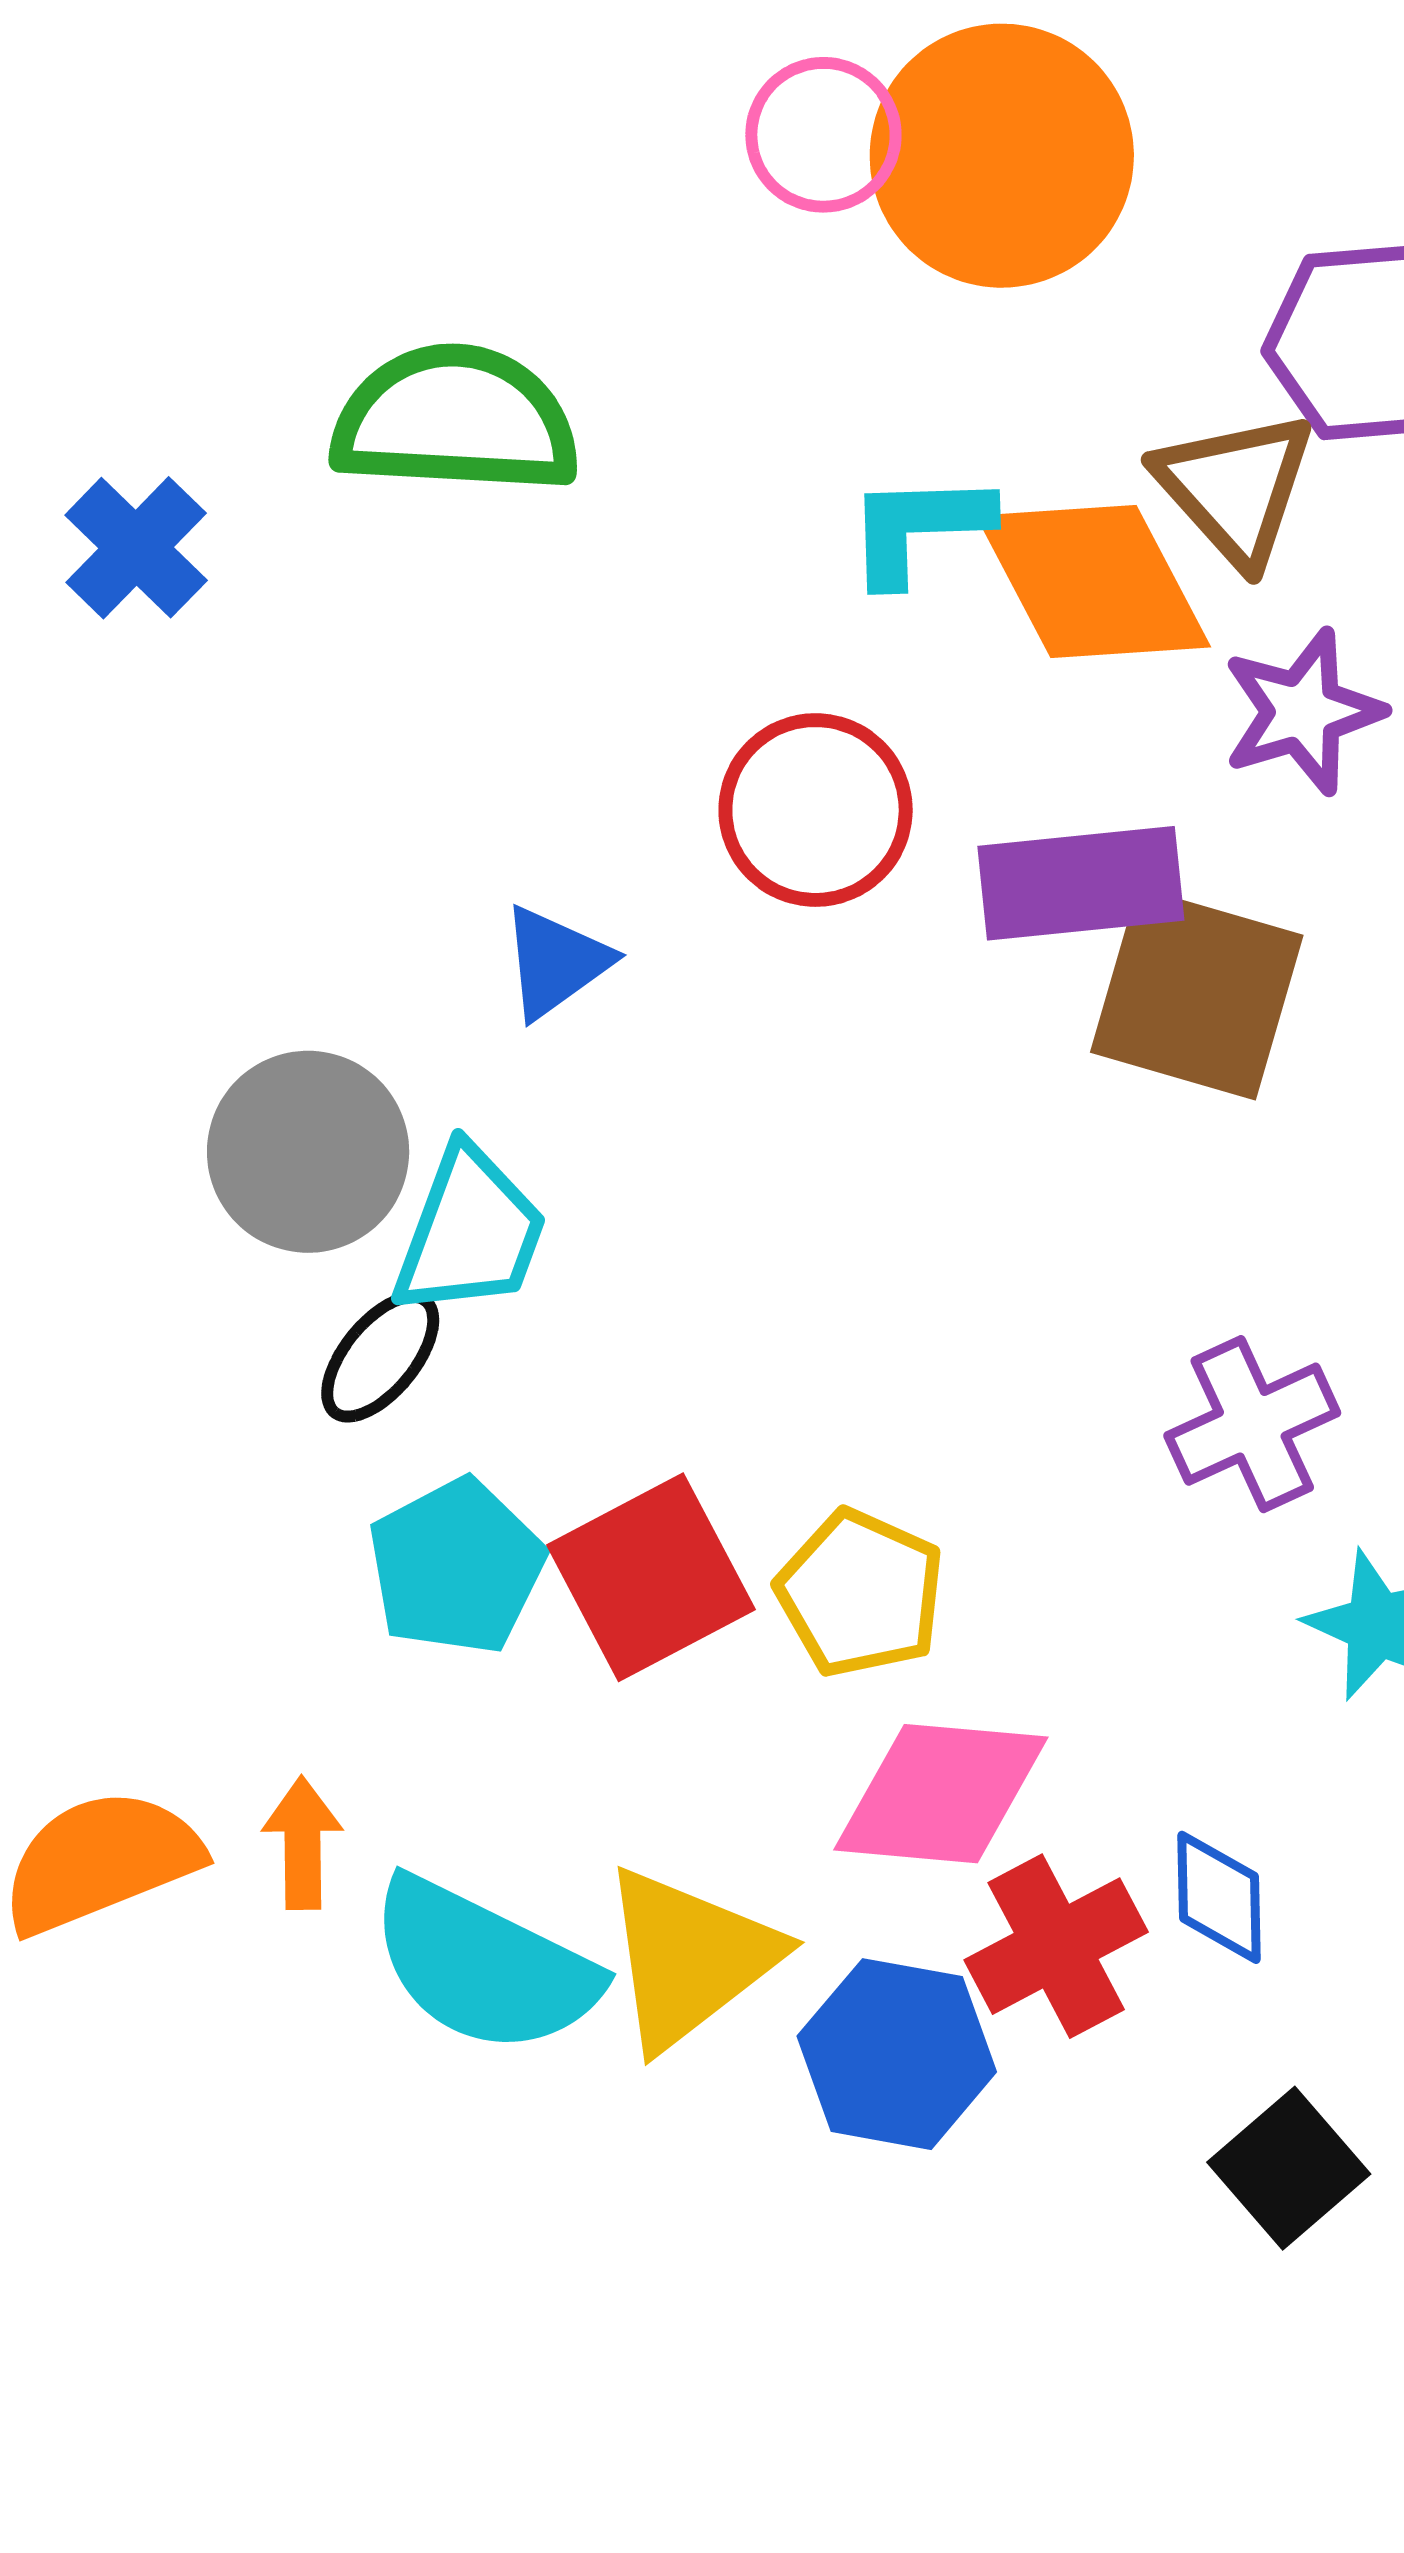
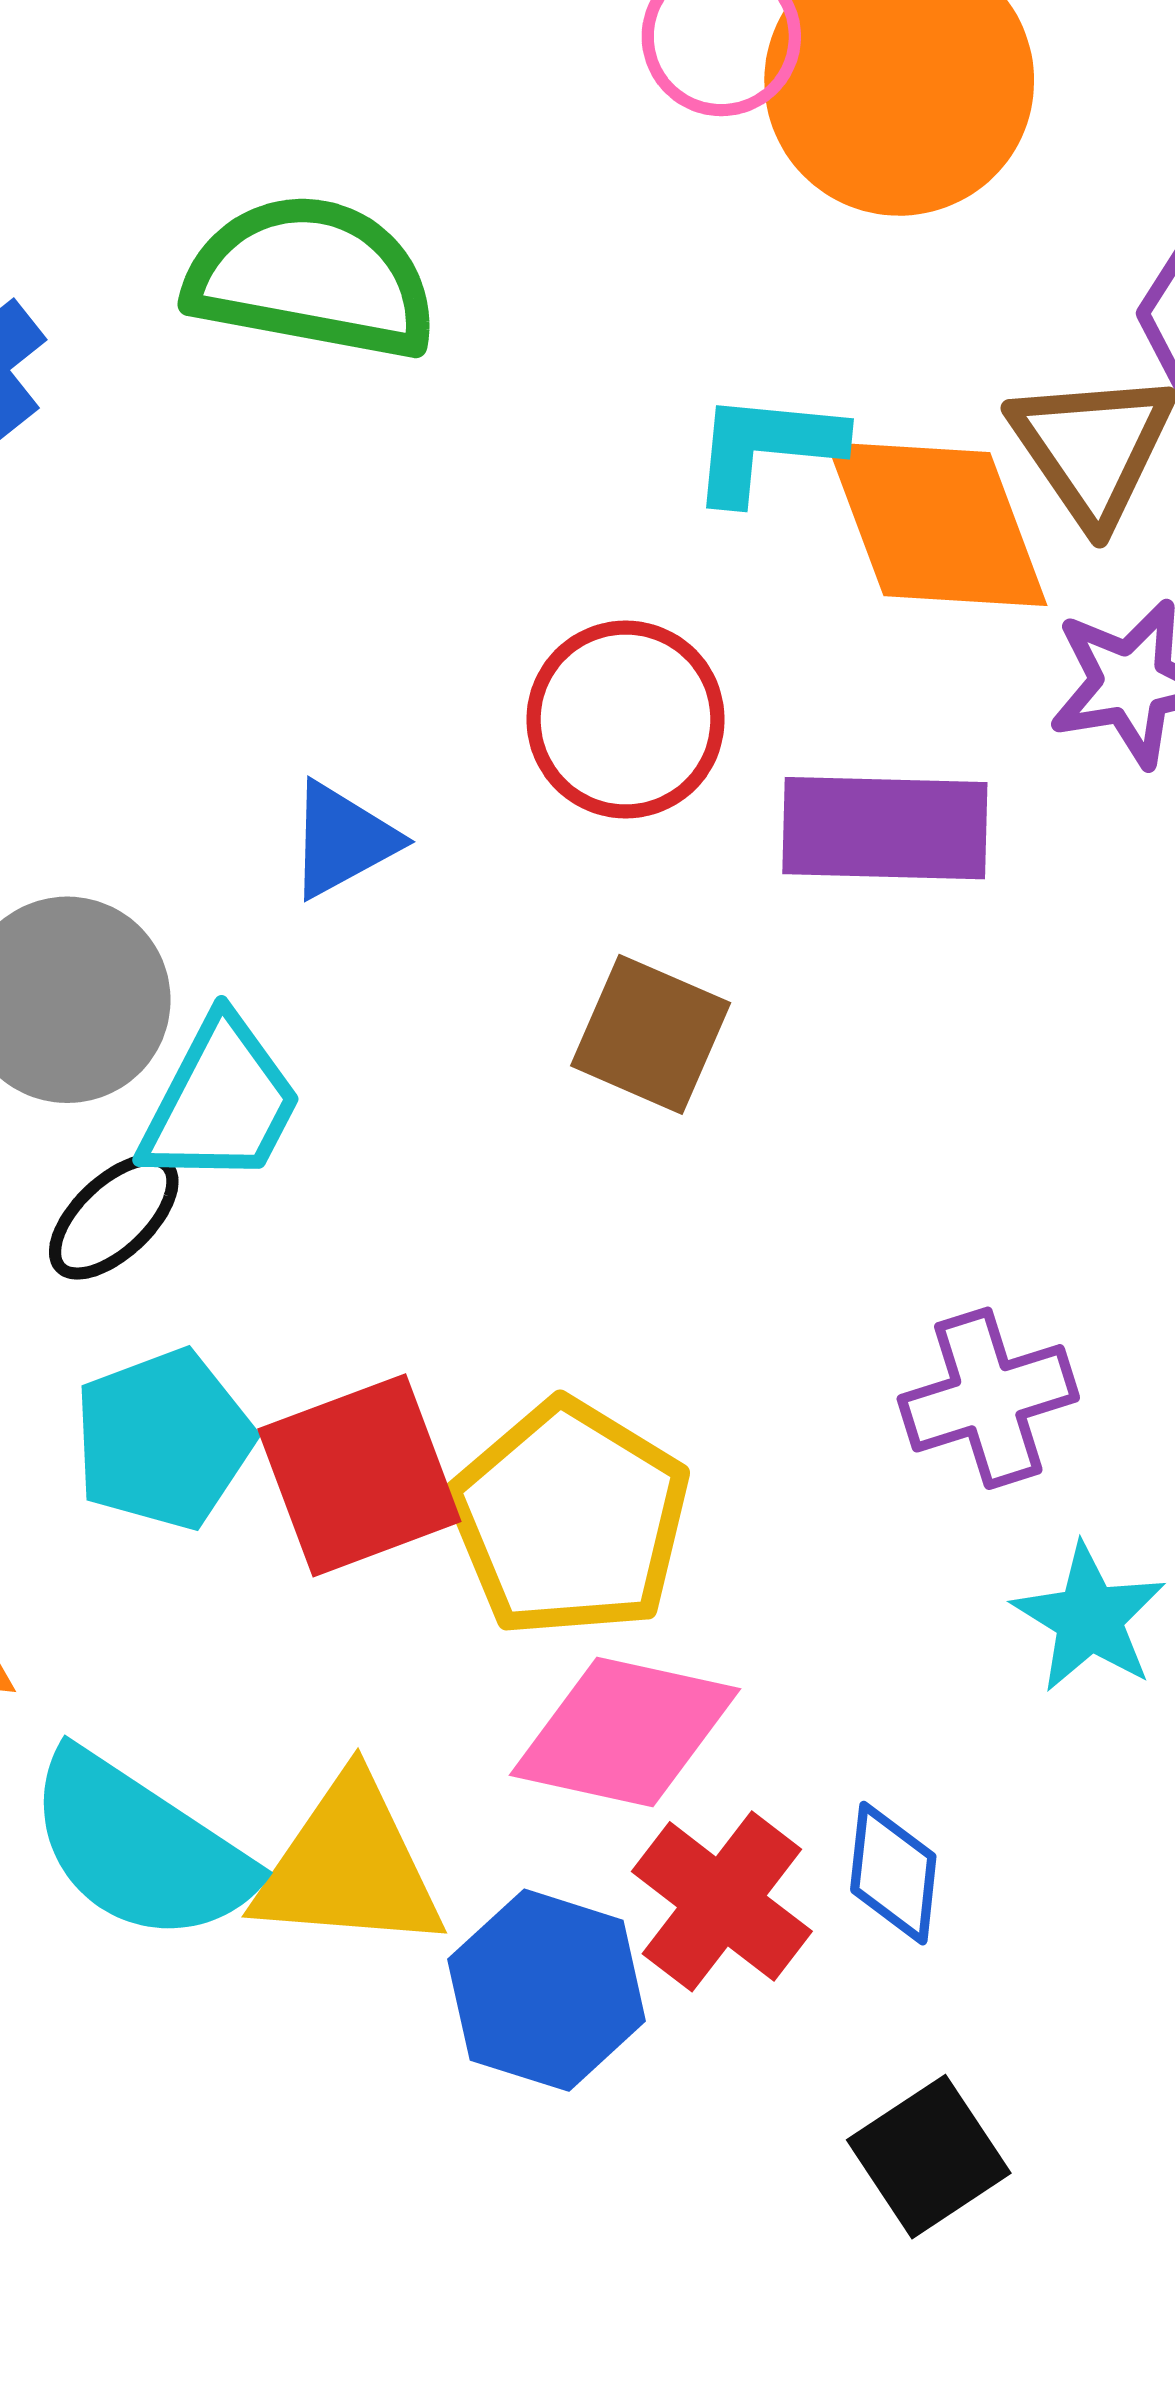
brown square: (1197, 994) -> (651, 1034), moved, size x0.7
yellow pentagon: (860, 1593) -> (570, 1519), size x1.4
red cross: (1056, 1946) -> (722, 1901), turned -32
yellow triangle: (689, 1958) -> (349, 1866), turned 35

